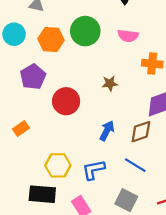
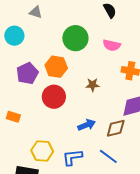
orange hexagon: (51, 40) -> (56, 67), moved
orange rectangle: (21, 128) -> (13, 117), turned 48
blue arrow: (107, 131) -> (87, 125), turned 36

